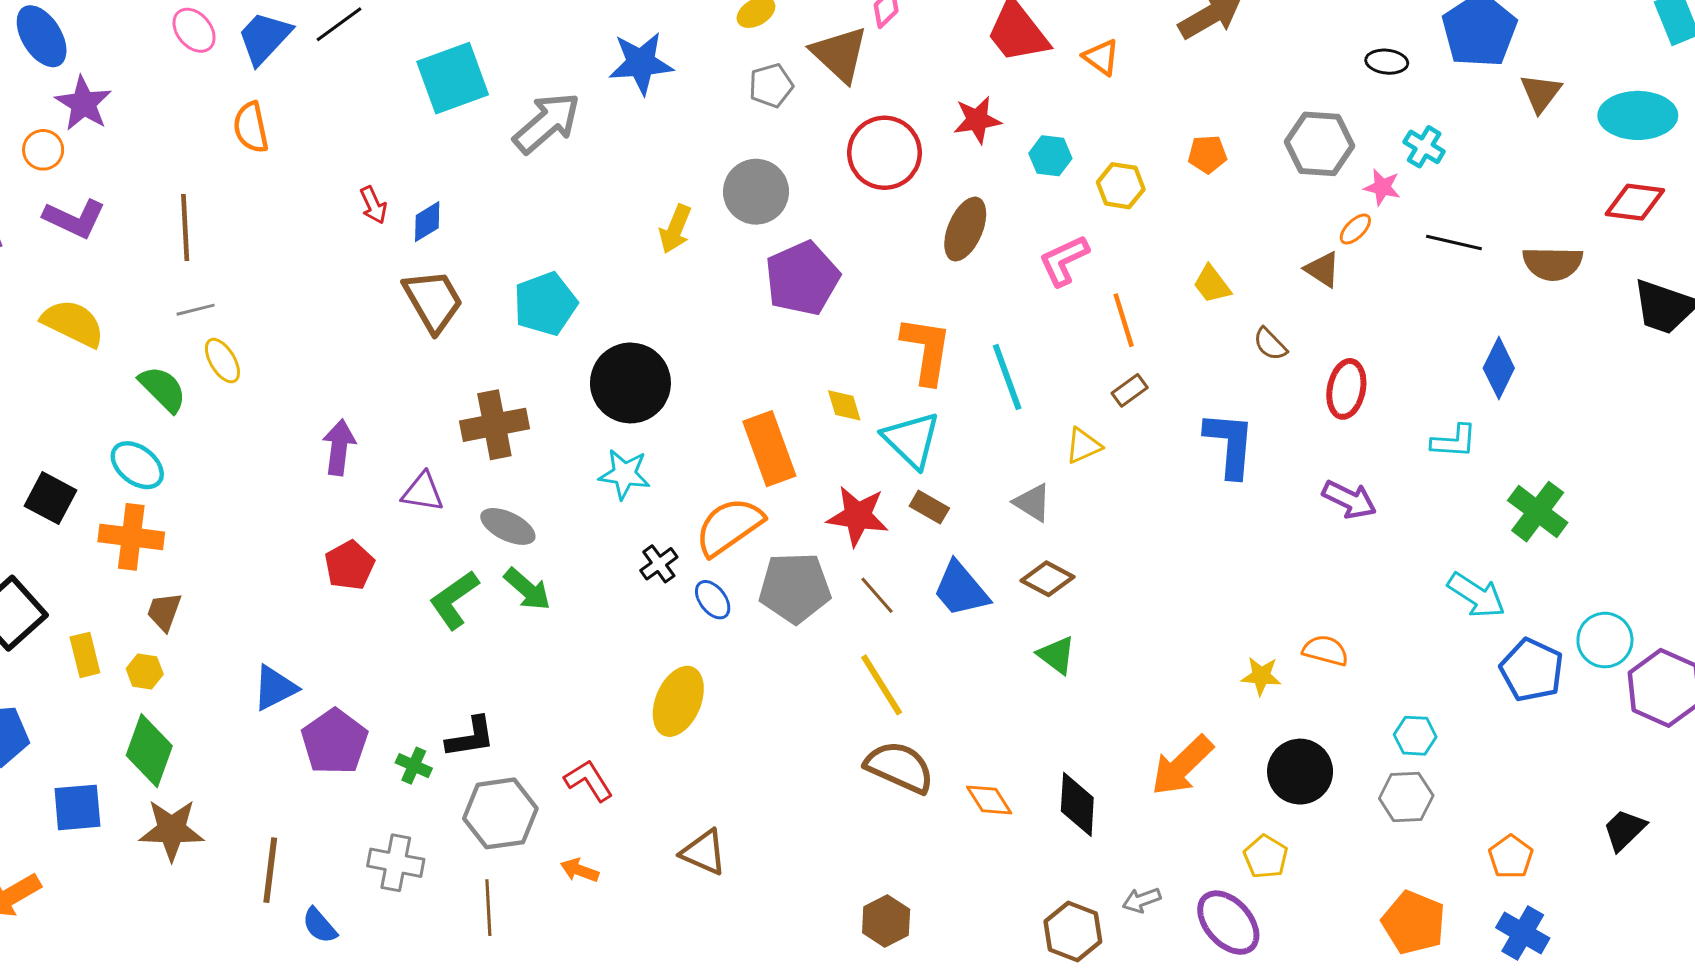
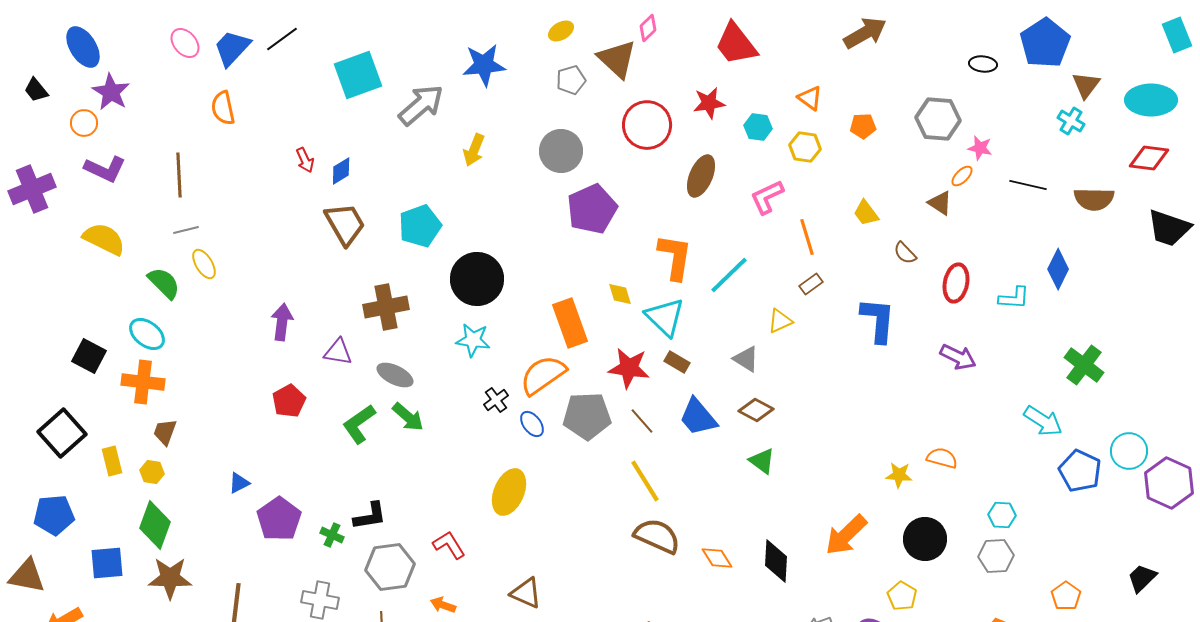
orange triangle: (1101, 57) -> (810, 98), moved
cyan cross: (1424, 147) -> (1071, 121), moved
yellow arrow: (675, 229) -> (474, 150), moved
cyan line: (1007, 377) -> (729, 275), turned 66
cyan L-shape: (1454, 441) -> (1014, 298), moved
blue triangle: (275, 688) -> (239, 483), size x0.7

